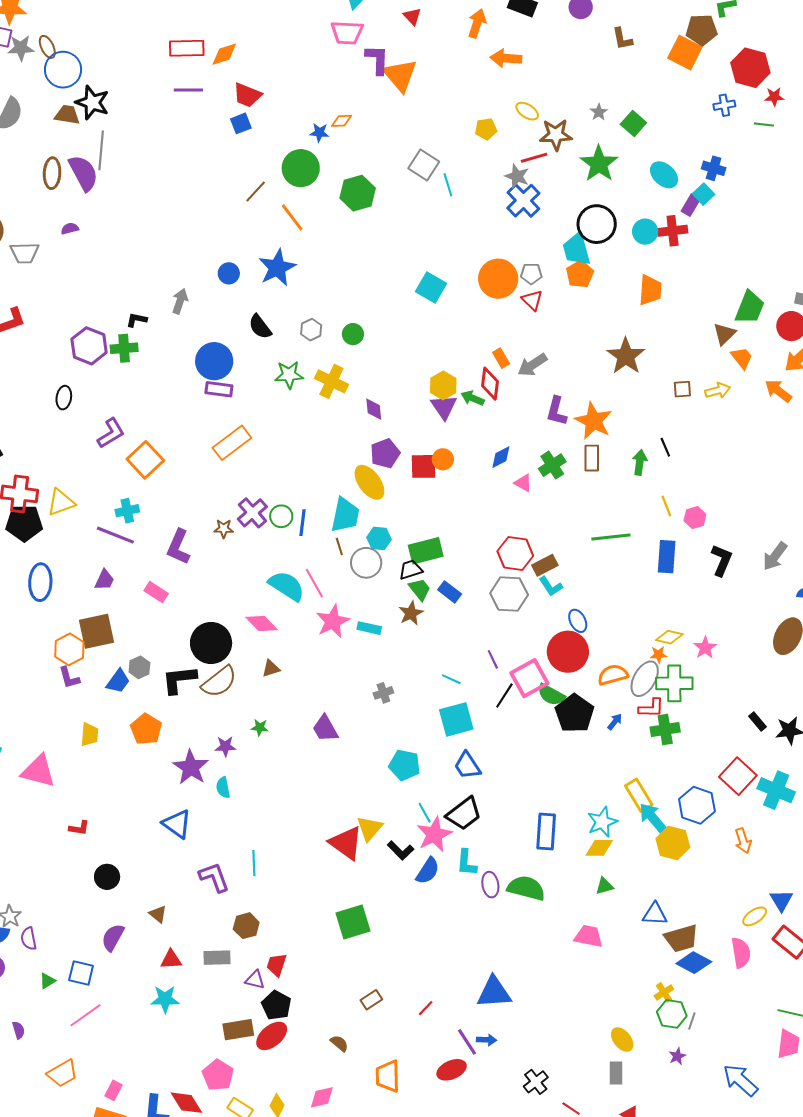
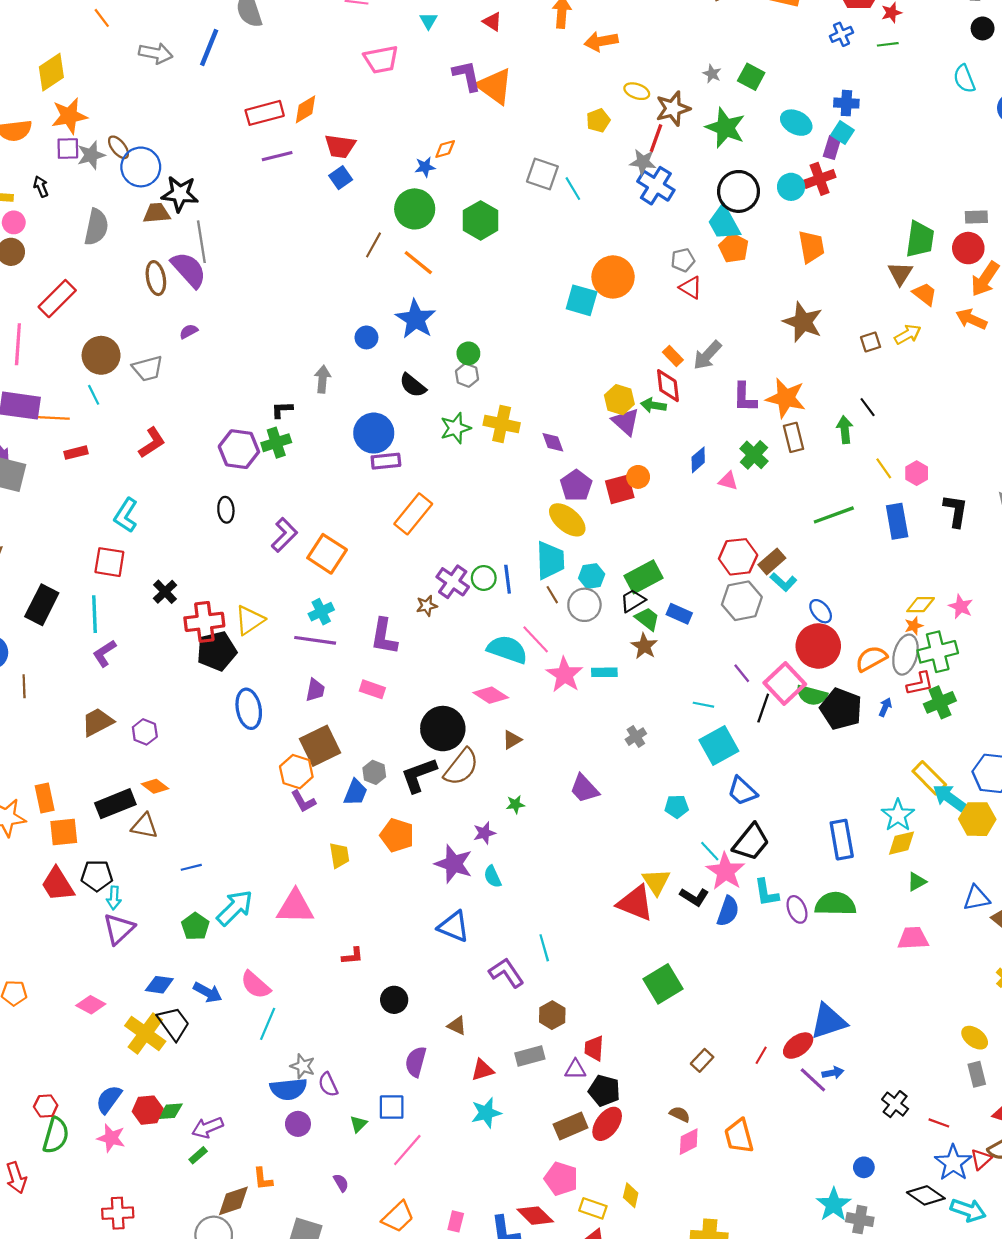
pink trapezoid: (347, 33) -> (381, 59), moved
red line: (534, 158) -> (656, 138), turned -40
orange circle: (498, 279) -> (613, 277), moved
green circle: (353, 334) -> (468, 353), moved
cyan pentagon: (405, 765) -> (677, 806), size x0.7
red ellipse: (452, 1070) -> (798, 1046), moved
pink diamond: (322, 1097) -> (689, 1142), moved

